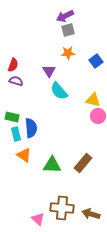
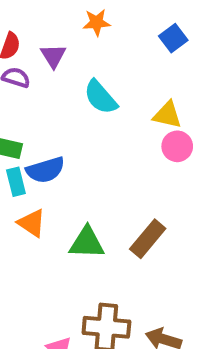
orange star: (68, 53) -> (97, 22), moved
purple triangle: (49, 71) -> (53, 56), moved
blue semicircle: (31, 128) -> (45, 170), turned 78

